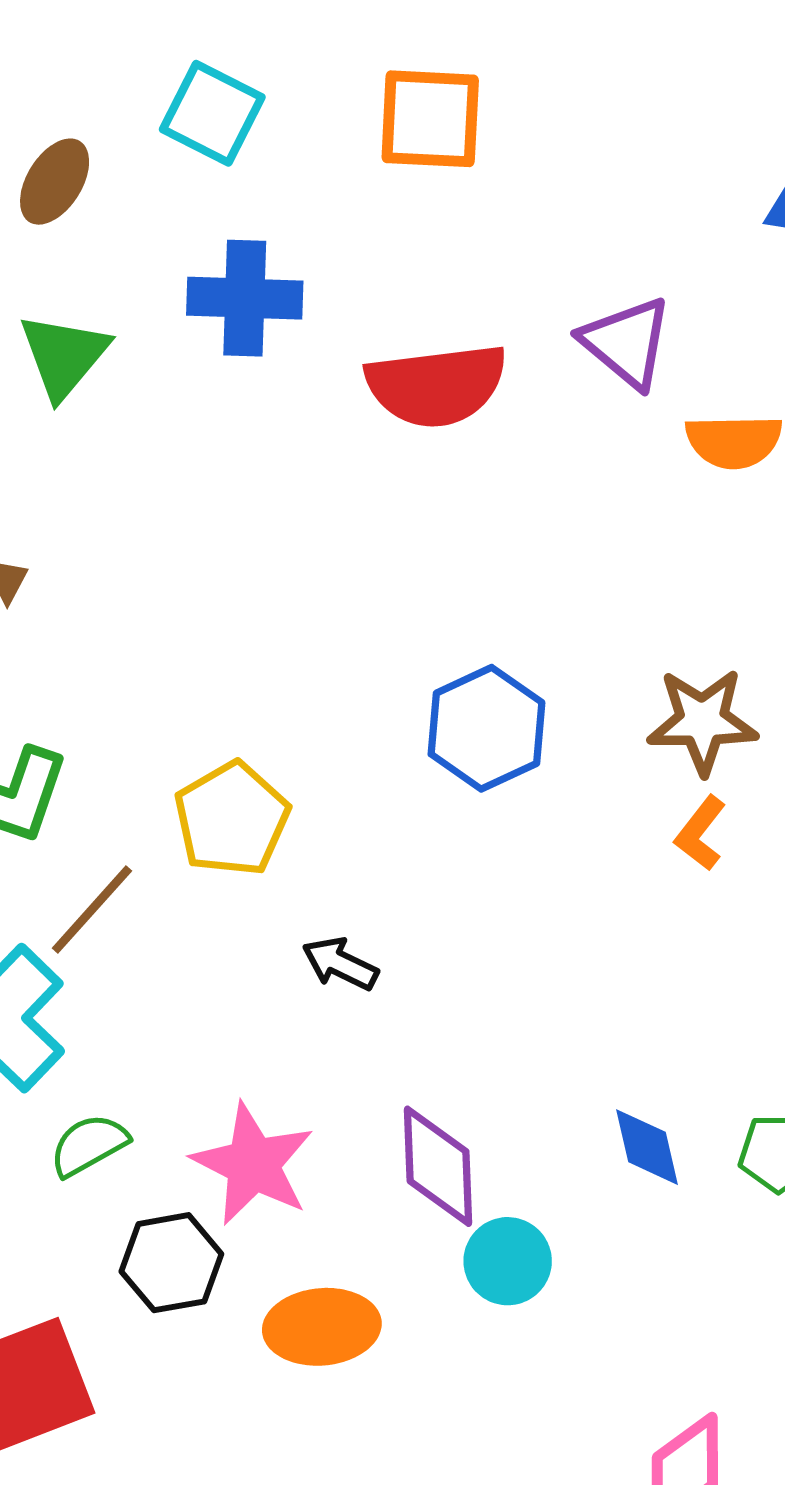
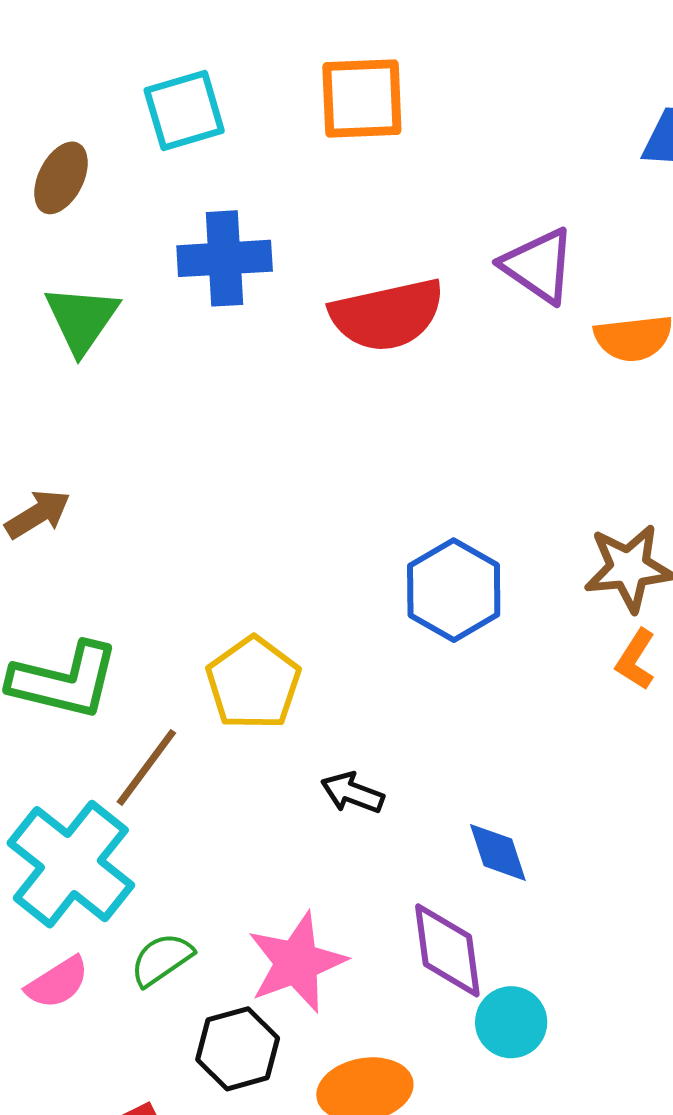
cyan square: (212, 113) -> (184, 110), turned -38
blue diamond: (647, 1147) -> (498, 852), moved
pink star: (253, 1164) -> (297, 962), turned 30

